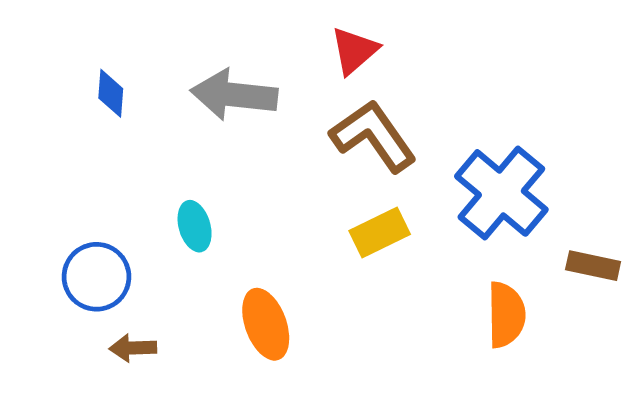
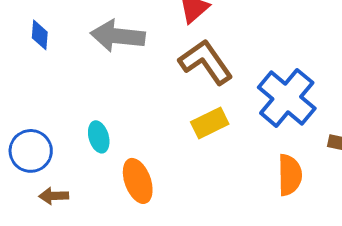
cyan ellipse: (195, 226) -> (99, 137), moved

